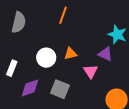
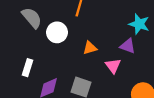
gray semicircle: (19, 22) -> (32, 18), turned -50
white circle: (46, 58) -> (57, 32), moved

